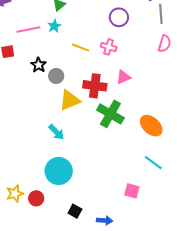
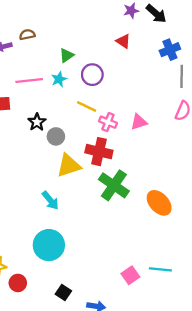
purple circle: (119, 17) -> (92, 75), moved
pink cross: (109, 47) -> (108, 122), moved
pink triangle: (123, 77) -> (139, 122), moved
cyan line: (153, 163) -> (160, 269), moved, turned -36
pink square: (132, 191) -> (130, 275), turned 35
red circle: (36, 198) -> (18, 283), moved

